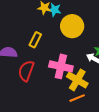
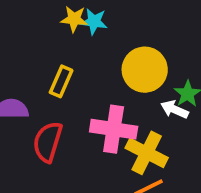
yellow circle: (72, 26) -> (145, 70), moved

